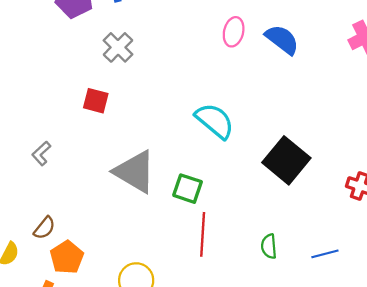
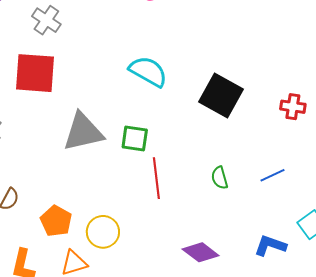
red square: (96, 101) -> (35, 73), size x1.8
gray triangle: (135, 172) -> (83, 132), turned -33
orange pentagon: (67, 257) -> (56, 221), moved

